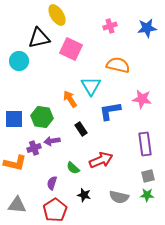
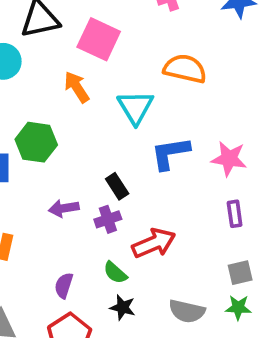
orange arrow: (70, 99) -> (77, 87), moved
pink star: (142, 99) -> (229, 159), moved
green hexagon: (42, 117) -> (36, 142), moved
purple rectangle: (145, 144) -> (235, 214), size x0.6
purple cross: (34, 148) -> (108, 219), moved
green semicircle: (73, 168) -> (115, 273), moved

